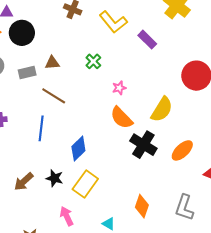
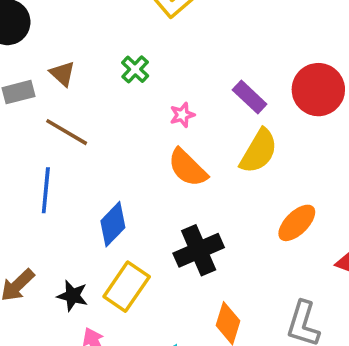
purple rectangle: (147, 40) -> (250, 97), moved
brown triangle: (52, 63) -> (62, 74), turned 49
black cross: (143, 145) -> (199, 250), moved, turned 36
black star: (54, 178) -> (72, 296), moved

